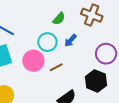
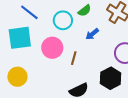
cyan circle: (47, 42) -> (63, 20), moved
brown line: (56, 67) -> (74, 58), turned -56

